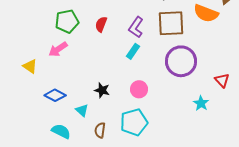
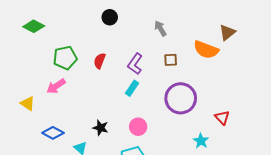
brown square: (171, 23) -> (171, 60), size x0.5

